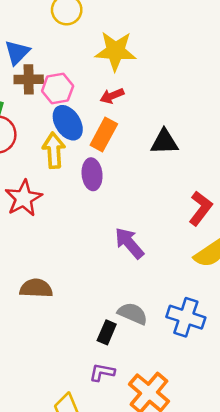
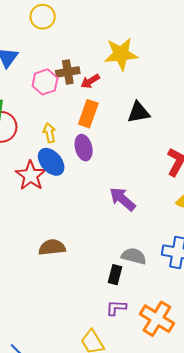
yellow star: (115, 51) -> (121, 54), moved
brown cross: (29, 79) -> (68, 72), moved
blue ellipse: (68, 123) -> (51, 162), moved
yellow arrow: (54, 150) -> (49, 133), size x0.7

